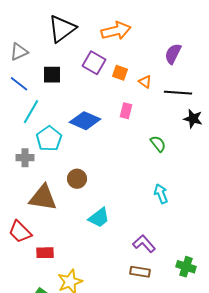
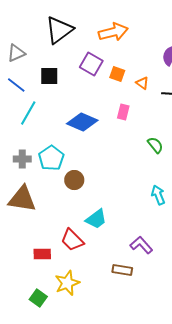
cyan pentagon: (49, 139) -> (51, 158), moved
brown triangle: (43, 198) -> (22, 199), moved
red trapezoid: (20, 232) -> (72, 240), moved
brown rectangle: (140, 272) -> (122, 270), moved

